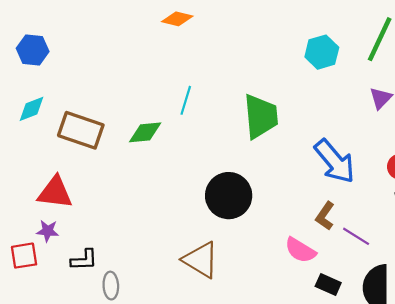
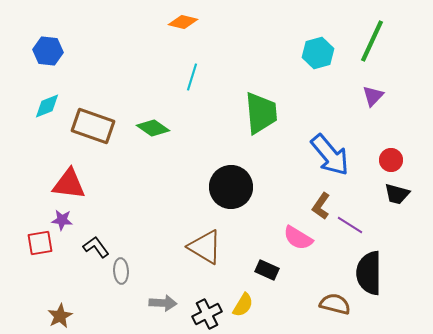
cyan line: (186, 100) -> (192, 77), moved
green diamond: (145, 132) -> (153, 128), turned 40
black L-shape: (84, 260) -> (96, 247), turned -124
black rectangle: (328, 284) -> (267, 270), moved

